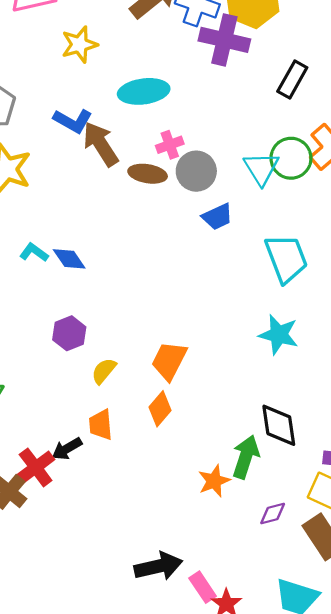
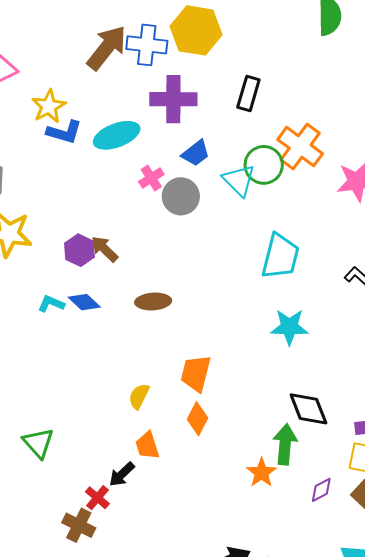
purple cross: (224, 40) -> (173, 99), moved
blue L-shape: (73, 121) -> (64, 132), moved
brown arrow: (101, 144) -> (105, 249), moved, size x0.7
brown ellipse: (148, 174) -> (153, 302), moved
blue trapezoid: (217, 217) -> (196, 153), moved
cyan trapezoid: (286, 258) -> (280, 256), turned 48
purple hexagon: (69, 333) -> (79, 250), moved
red cross: (36, 467) -> (97, 498), size x0.7

